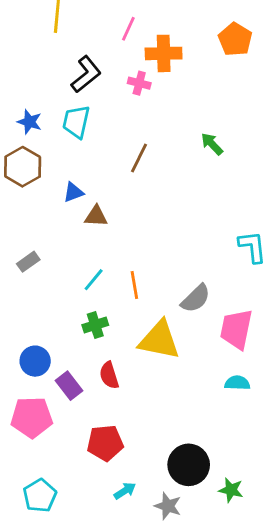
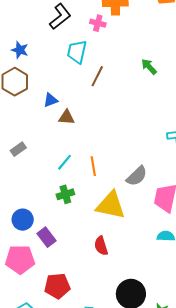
cyan trapezoid: (76, 122) -> (77, 52), moved
red semicircle: (109, 375) -> (101, 246), moved
red pentagon: (105, 443) -> (57, 286), moved

